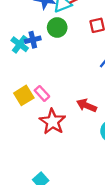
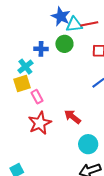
cyan cross: (20, 44) -> (25, 67), moved
yellow square: (24, 95) -> (22, 83), moved

